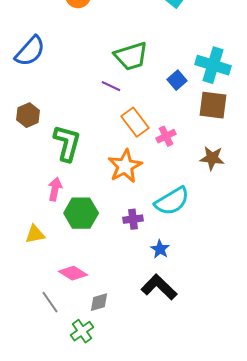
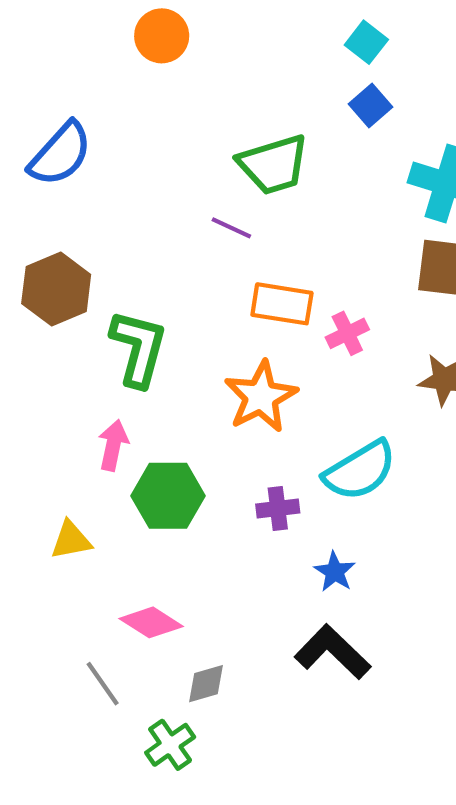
blue square: (177, 80) -> (371, 105), moved
brown hexagon: (28, 115) -> (56, 289), size x1.4
orange rectangle: (135, 122) -> (282, 304), turned -44

